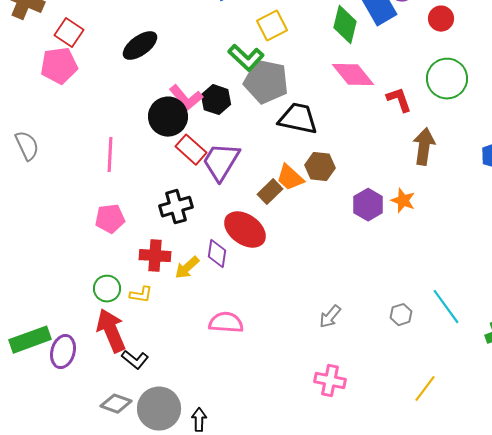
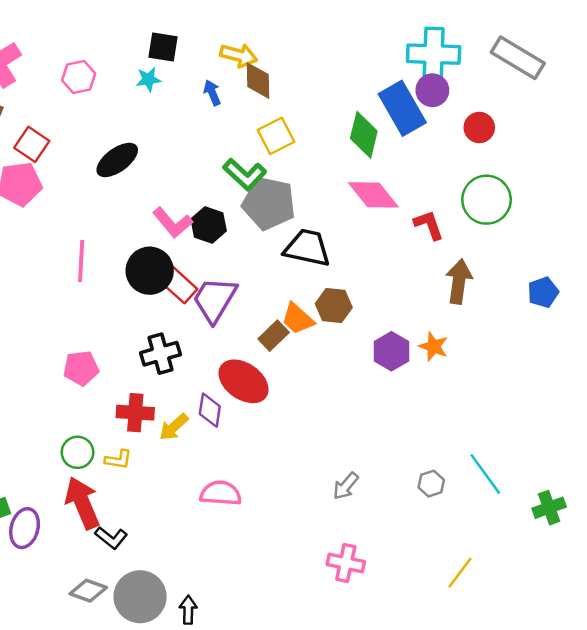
black circle: (168, 117) -> (150, 271), moved
pink line: (110, 155) -> (81, 261), moved

